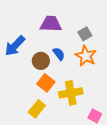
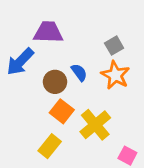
purple trapezoid: (51, 24) -> (48, 32), moved
yellow cross: (71, 93) -> (95, 125), turned -30

